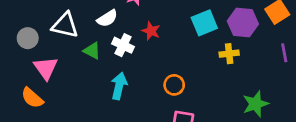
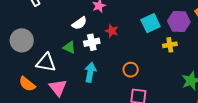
white triangle: (65, 25) -> (46, 62), moved
gray circle: (28, 38) -> (22, 40), size x1.5
white cross: (123, 45) -> (92, 42), turned -35
pink triangle: (46, 68) -> (58, 88), moved

